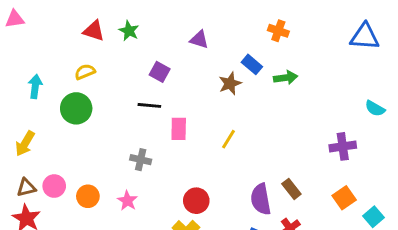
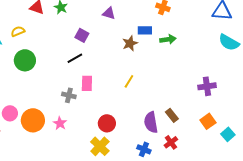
blue rectangle: (252, 64) -> (145, 30), turned -40
yellow semicircle: (85, 72) -> (18, 31), moved
black line: (149, 105) -> (75, 58), turned -35
cyan semicircle: (375, 108) -> (229, 42), moved, size x1.5
pink rectangle: (179, 129) -> (87, 83), moved
orange circle: (88, 196) -> (33, 120), size x1.5

